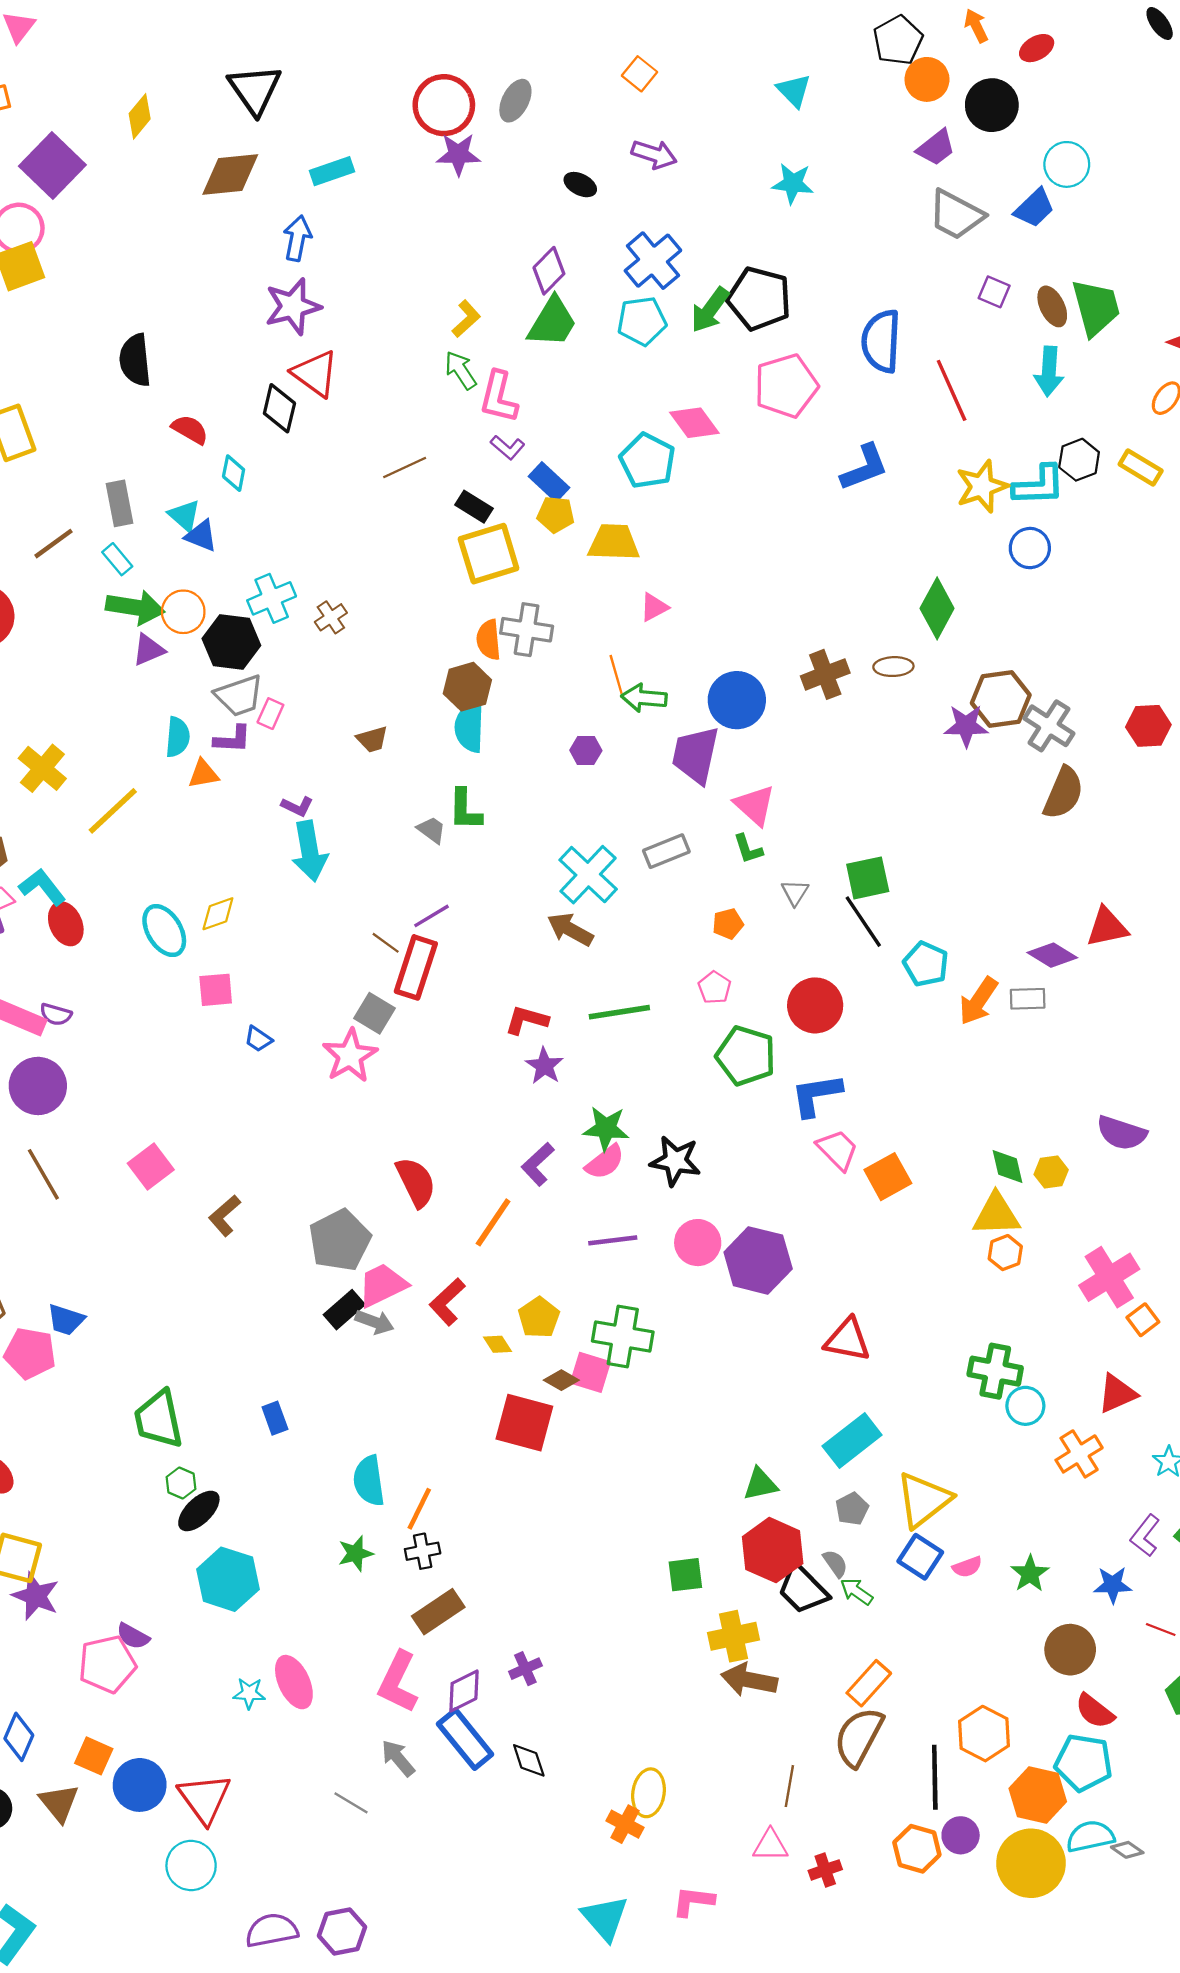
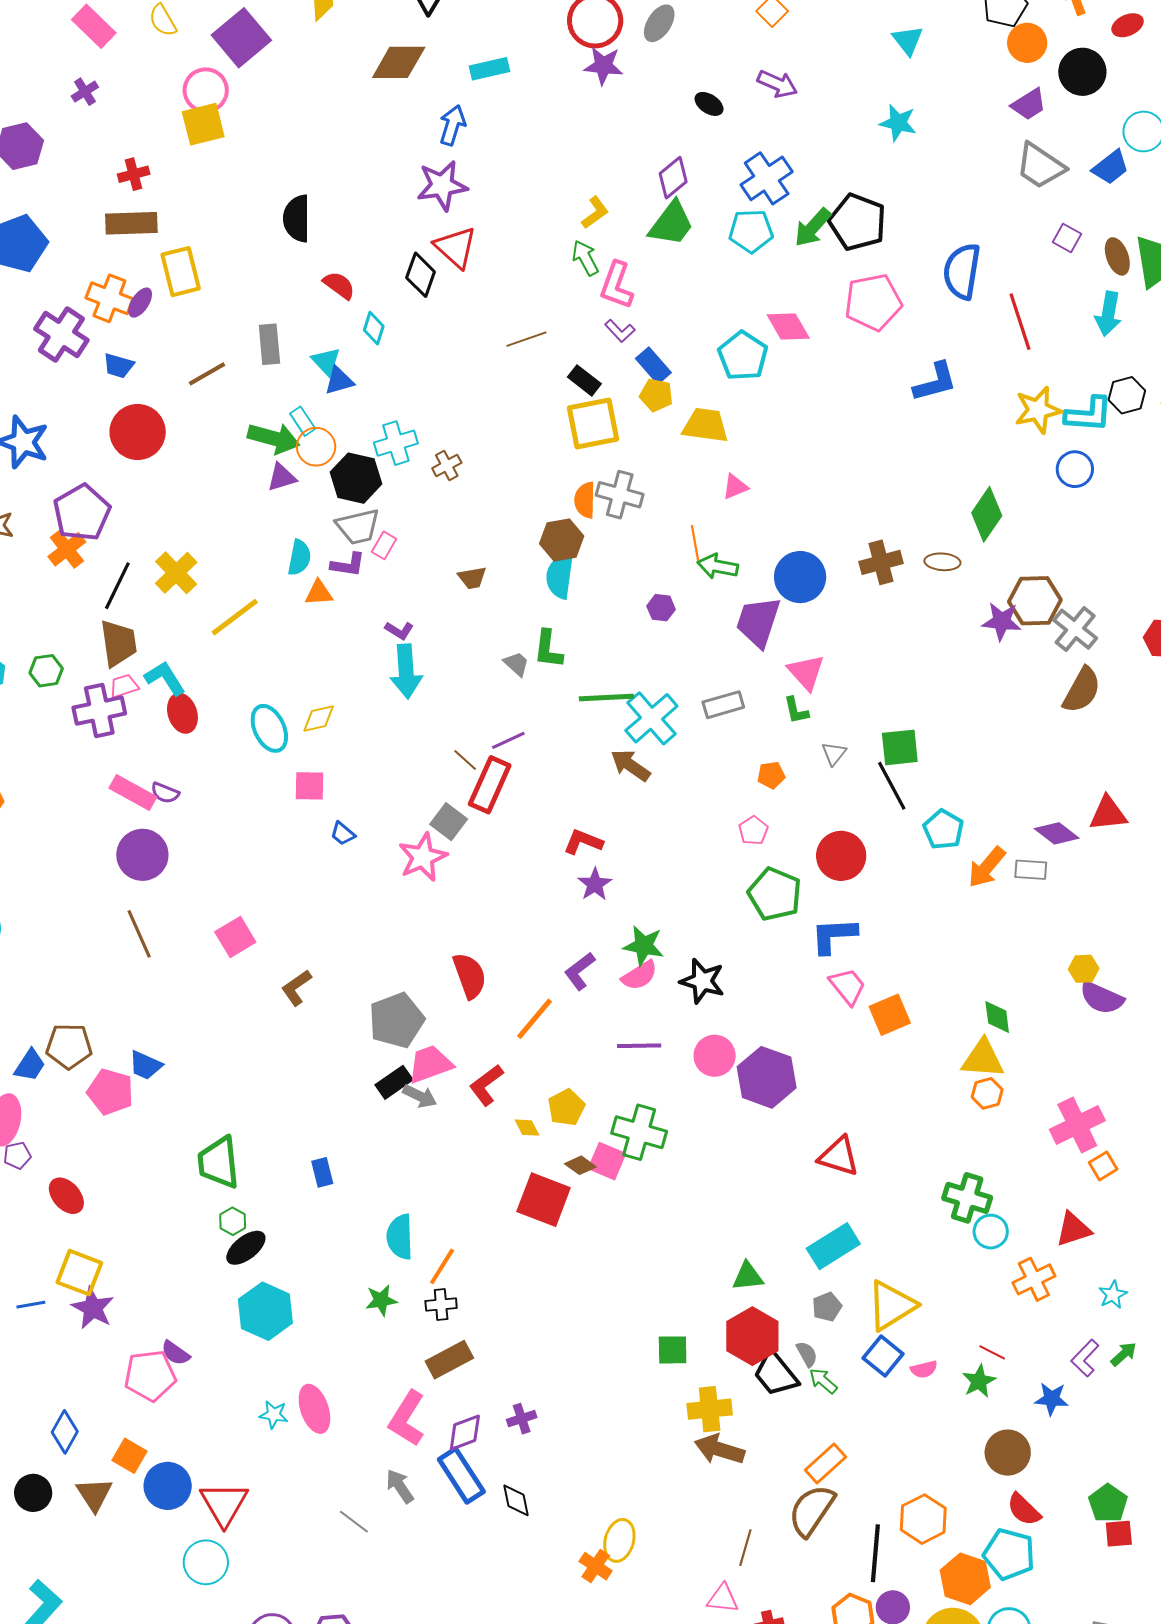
blue triangle: (201, 536) -> (339, 381), turned -44
cyan rectangle: (117, 559) -> (303, 421), moved
green line: (619, 1012) -> (606, 697), moved
yellow hexagon: (1051, 1172) -> (1084, 969), moved
red line: (1161, 1630) -> (992, 1352), moved

